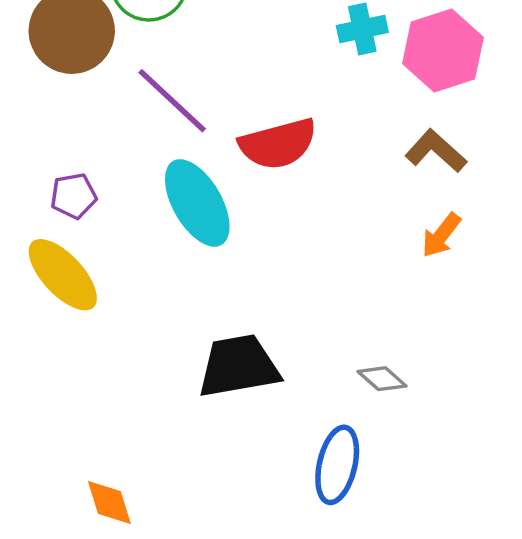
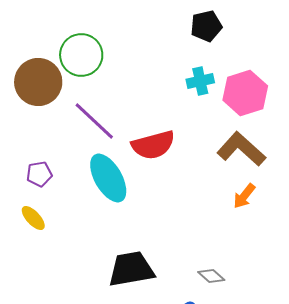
brown L-shape: (436, 151) -> (241, 149), size x1.4
yellow ellipse: (63, 275) -> (33, 218), size x0.6

